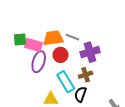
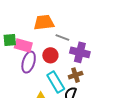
orange trapezoid: (53, 38) -> (44, 22), moved
purple cross: (90, 52) -> (80, 52), turned 30

